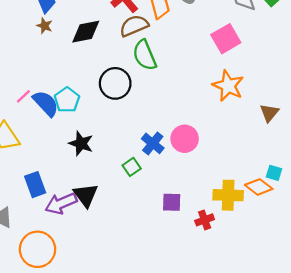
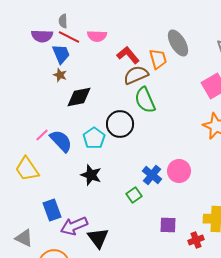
black diamond: (86, 32) -> (79, 97), moved
cyan pentagon: (67, 100) -> (94, 138), moved
black triangle: (86, 195) -> (98, 238), moved

